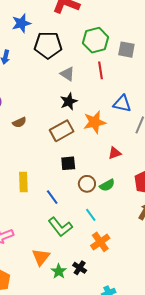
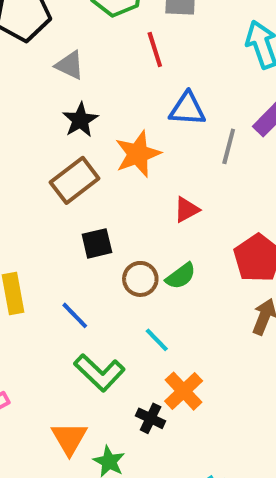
red line: (100, 70) -> (155, 50), moved
black cross: (80, 268) -> (151, 418), moved

